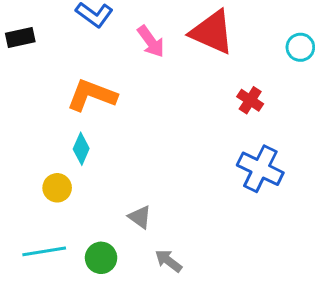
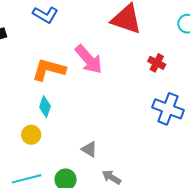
pink arrow: (151, 42) -> (89, 59), moved, size x1.4

